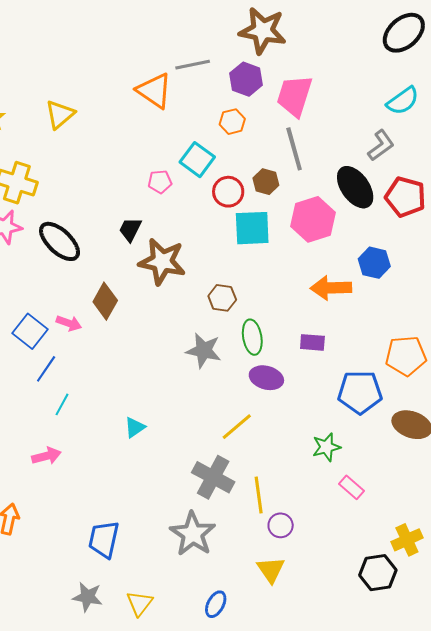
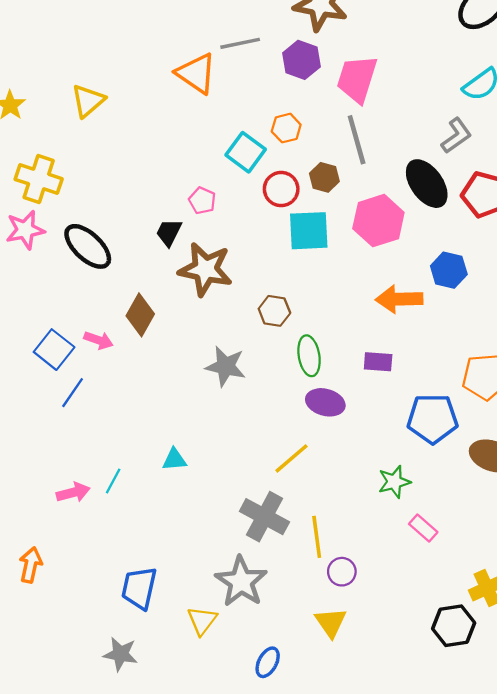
orange hexagon: (232, 122) -> (286, 128), moved
pink pentagon: (160, 182) -> (202, 201), moved, turned 30
gray star: (204, 350) -> (226, 366), moved
cyan line: (62, 404) -> (113, 481), moved
cyan triangle: (135, 427) -> (174, 460), turned 30
yellow triangle: (140, 603) -> (202, 621), moved

